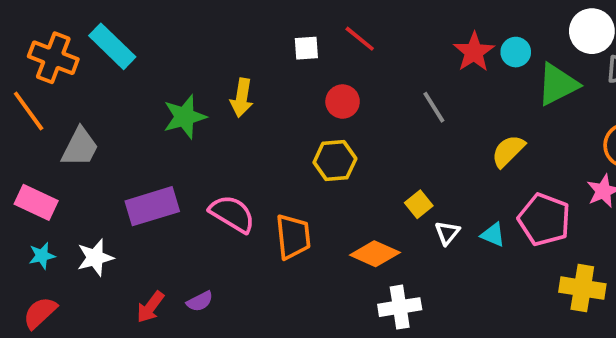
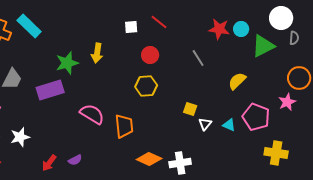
red star: (474, 52) -> (219, 29), turned -30
yellow square: (419, 204) -> (190, 109), turned -32
purple rectangle: (152, 206) -> (50, 90), moved
orange diamond: (375, 254) -> (149, 159), moved

